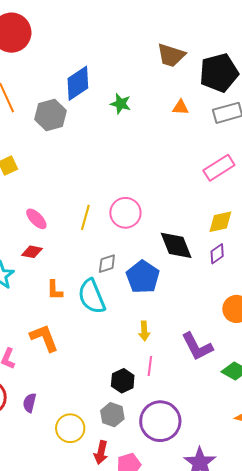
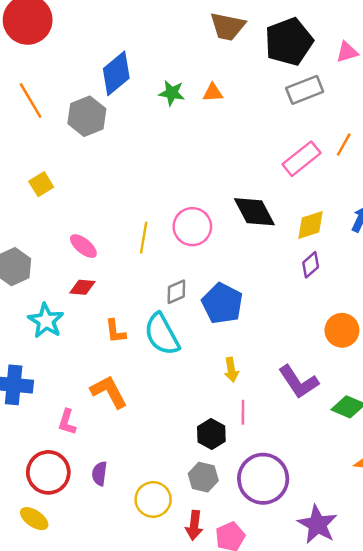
orange triangle: (181, 107) -> (213, 93), moved
black diamond: (176, 245) -> (254, 212), moved

